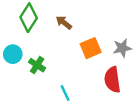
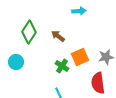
green cross: (37, 65) -> (62, 66), moved

